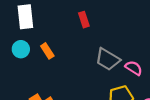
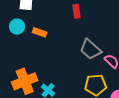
orange rectangle: (47, 51) -> (40, 32), turned -48

